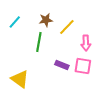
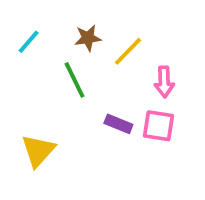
green line: (39, 42) -> (74, 80), turned -36
yellow triangle: (20, 79) -> (38, 151), turned 36

